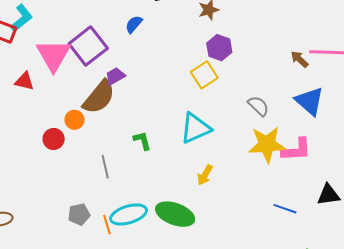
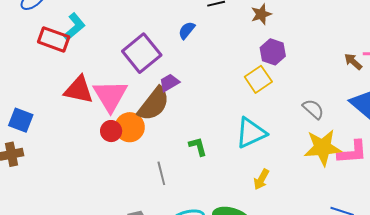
pink triangle: (54, 55) -> (110, 96), moved
red triangle: (24, 81) -> (79, 90), size x1.5
orange circle: (75, 120) -> (130, 127), size x1.5
red circle: (54, 139) -> (111, 131), moved

